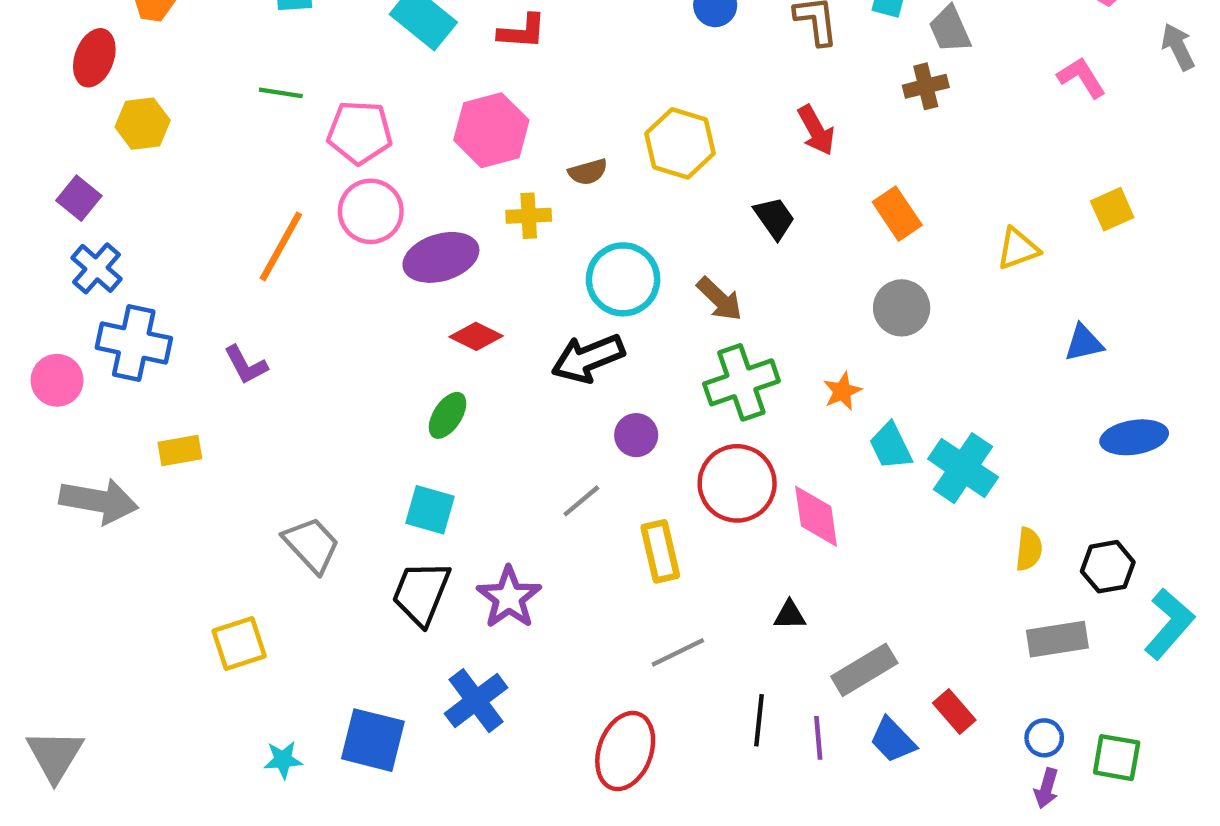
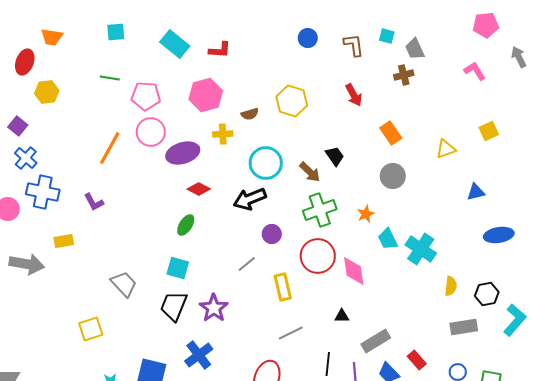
black trapezoid: (774, 218) -> (335, 156), moved

